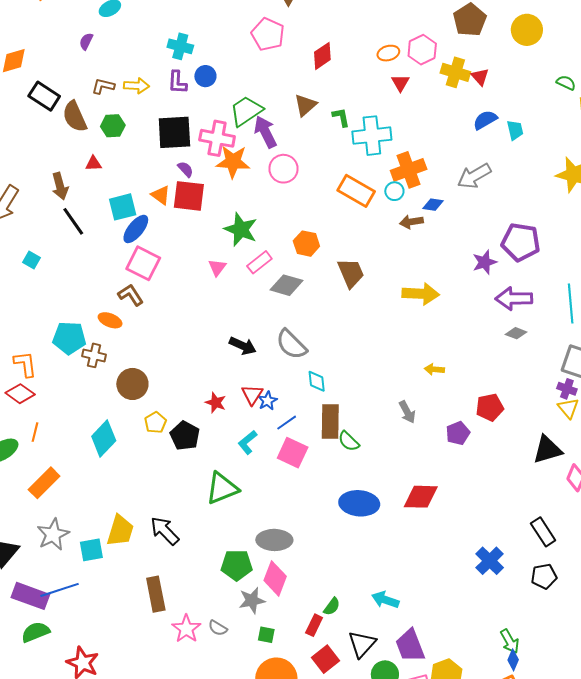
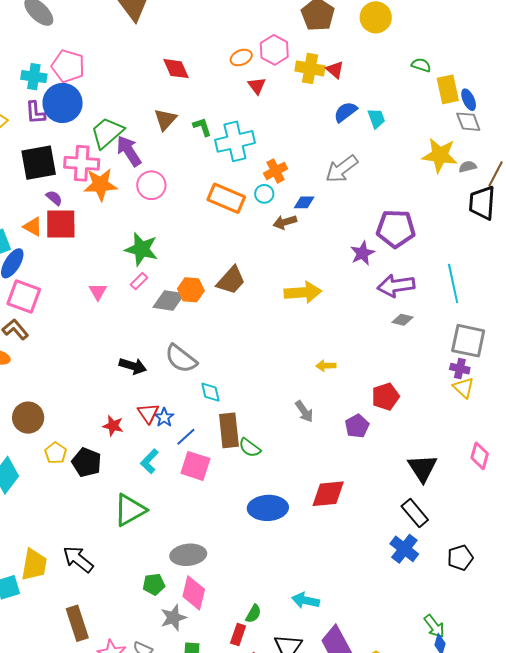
pink pentagon: (268, 34) -> (68, 66), moved
red diamond: (322, 56) -> (176, 69), turned -72
blue circle: (205, 76) -> (63, 103), size x1.8
orange cross: (409, 170) -> (276, 171), size x0.7
green star: (241, 229) -> (141, 249), moved
orange hexagon: (306, 244) -> (191, 290), moved
pink rectangle: (259, 262) -> (139, 281), size x0.7
brown trapezoid: (351, 273) -> (231, 280), turned 72
black triangle: (547, 450) -> (422, 468), moved, turned -40
black rectangle: (543, 532) -> (415, 513), moved
green pentagon: (237, 565) -> (154, 584), size x0.7

